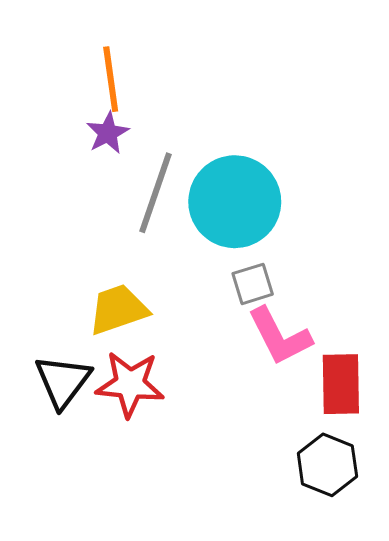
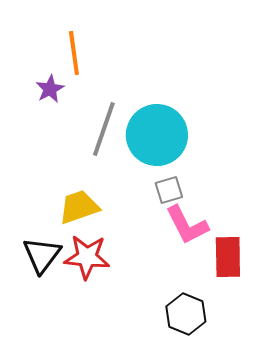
purple star: (108, 133) -> (50, 89), moved
black hexagon: (327, 465) -> (186, 314), moved

